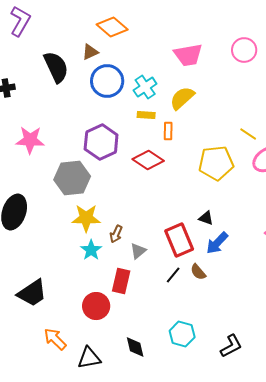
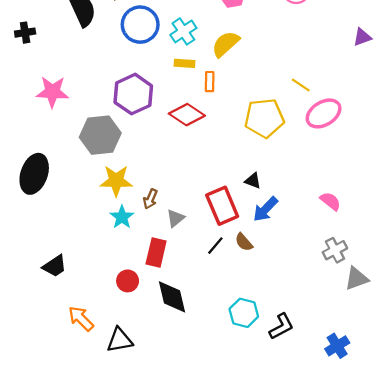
black trapezoid: (32, 293) -> (55, 266), size x0.7
red circle: (96, 306) -> (128, 281), size x0.7
cyan hexagon: (182, 334) -> (244, 313), moved
black diamond: (135, 347) -> (172, 297), moved, size x1.4

